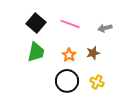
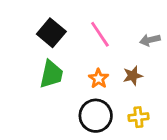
pink line: (70, 24) -> (100, 34), turned 36
yellow cross: (97, 82) -> (138, 117), turned -32

